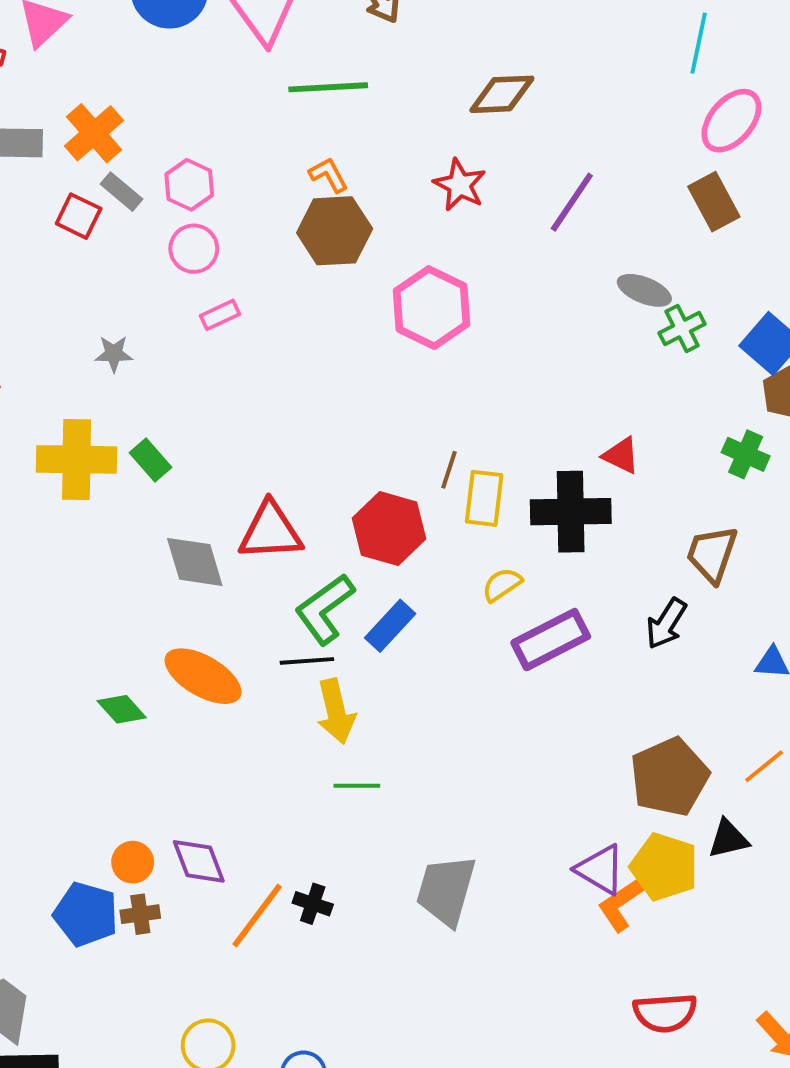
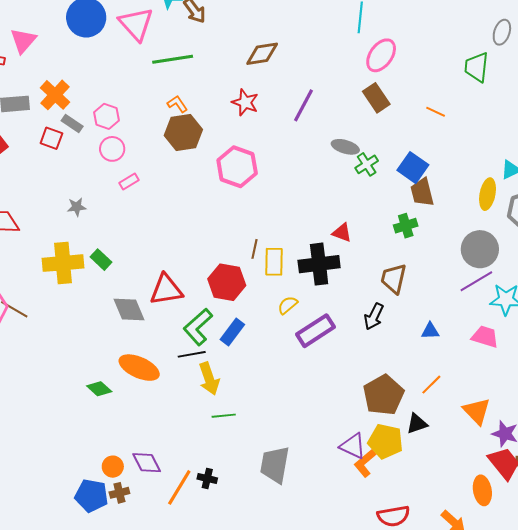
green cross: (746, 454) -> (406, 226), turned -35

